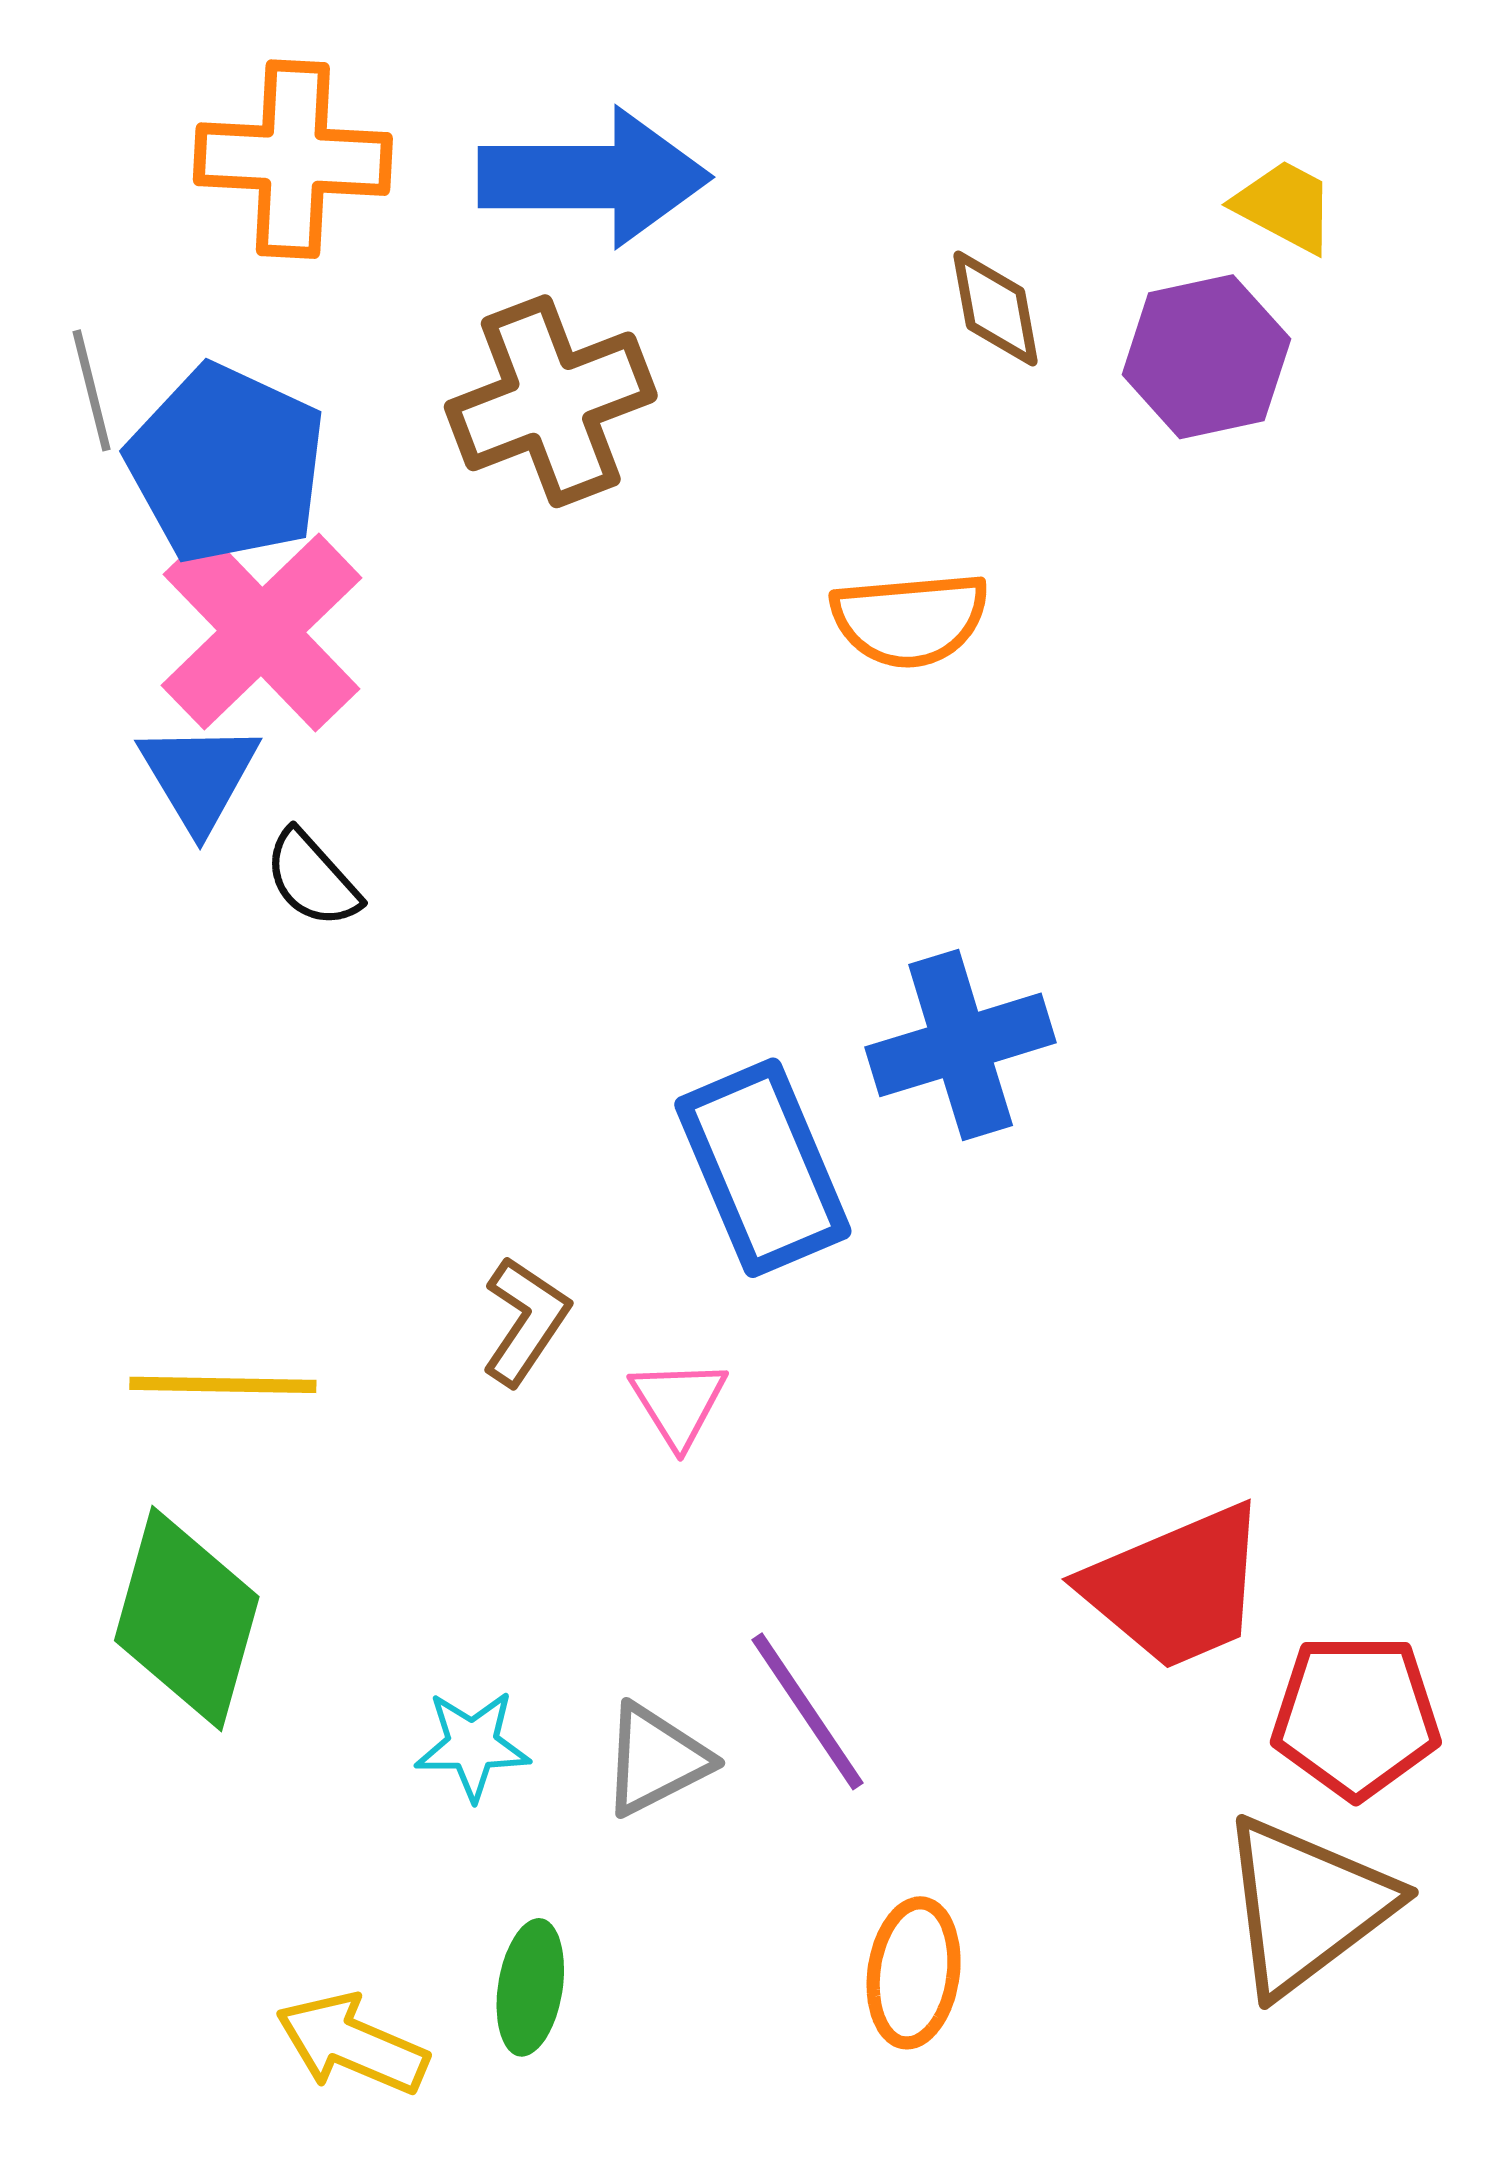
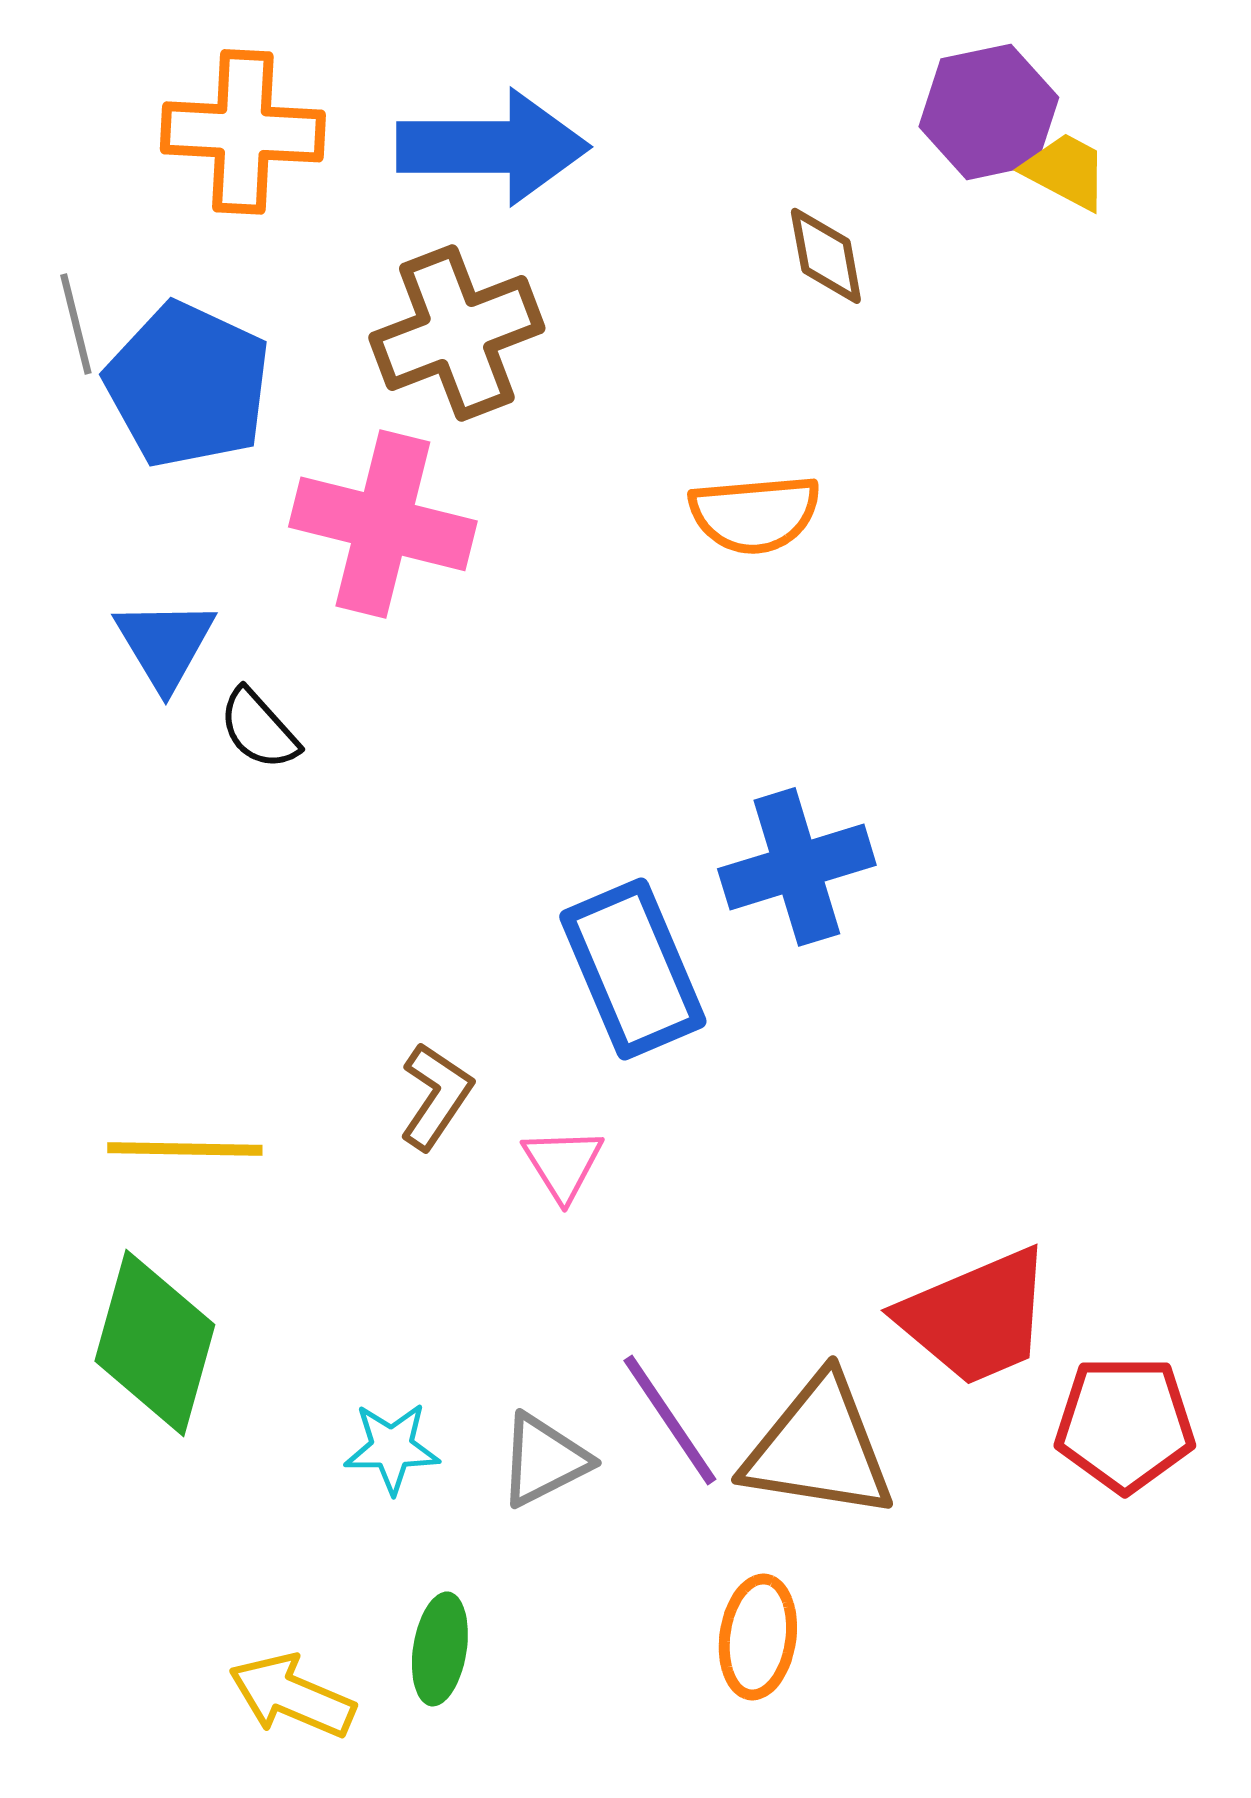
purple hexagon: (1206, 357) -> (989, 112), moved
pink cross: (262, 632) -> (383, 524), moved, turned -32
brown triangle: (1306, 1905) -> (819, 1448), moved, turned 46

